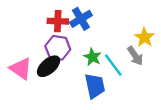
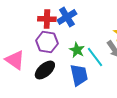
black ellipse: (49, 66) -> (45, 70), moved

